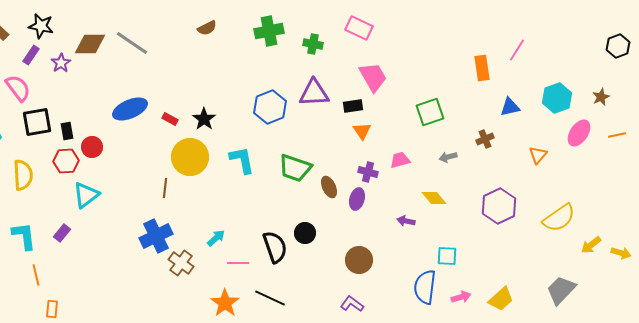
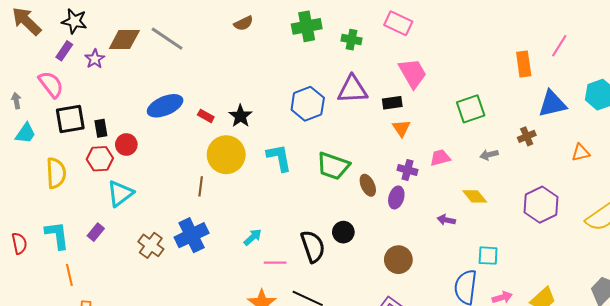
blue triangle: (510, 107) -> (552, 104), size x1.4
orange triangle: (538, 155) -> (581, 153), turned 36
brown cross: (181, 263) -> (151, 245), moved

